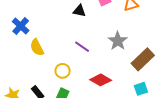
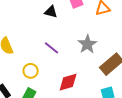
red diamond: (101, 80) -> (68, 82), turned -50

